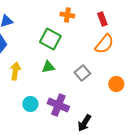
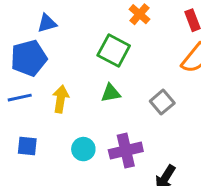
orange cross: (67, 15) -> (139, 14), turned 32
purple cross: (58, 105) -> (126, 151), turned -35

